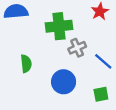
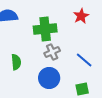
gray cross: (77, 48) -> (52, 52), moved

